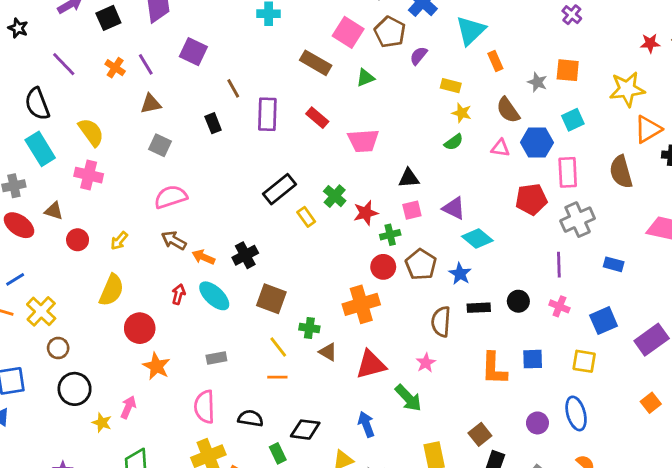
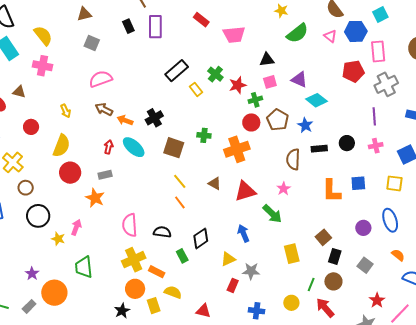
yellow star: (462, 113) -> (281, 11), moved
purple rectangle: (267, 114) -> (155, 27), moved
green semicircle: (454, 142) -> (297, 33), size x1.6
pink triangle: (500, 148) -> (330, 36), turned 32
red circle: (78, 240) -> (31, 127), moved
yellow arrow: (119, 241) -> (66, 111), turned -64
pink cross: (559, 306) -> (376, 146), turned -32
red circle: (140, 328) -> (70, 173), moved
green cross: (309, 328) -> (204, 135), moved
gray rectangle: (216, 358) -> (105, 175), moved
orange line: (277, 377) -> (180, 202), turned 56
black diamond: (305, 430) -> (201, 238), turned -40

